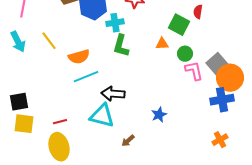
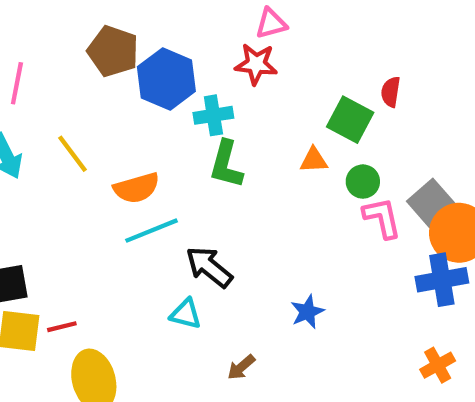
black arrow: (113, 94) -> (209, 267), turned 35
cyan triangle: (102, 116) -> (186, 314), size x0.6
red line: (60, 122) -> (62, 327), moved

